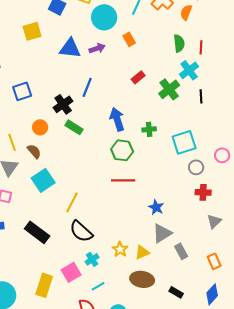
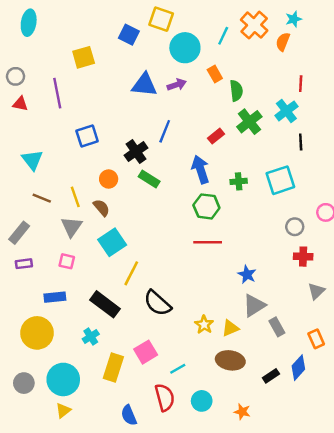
yellow square: (32, 31) -> (84, 57), moved
green semicircle: (179, 43) -> (236, 91), moved
red rectangle: (138, 77) -> (216, 136), moved
green cross: (169, 89) -> (249, 122), moved
cyan square: (184, 142) -> (280, 180), moved
yellow line: (72, 202) -> (131, 273), moved
cyan cross: (92, 259) -> (91, 337), moved
black rectangle: (176, 292) -> (271, 376), turned -64
blue diamond: (212, 294) -> (298, 368), moved

